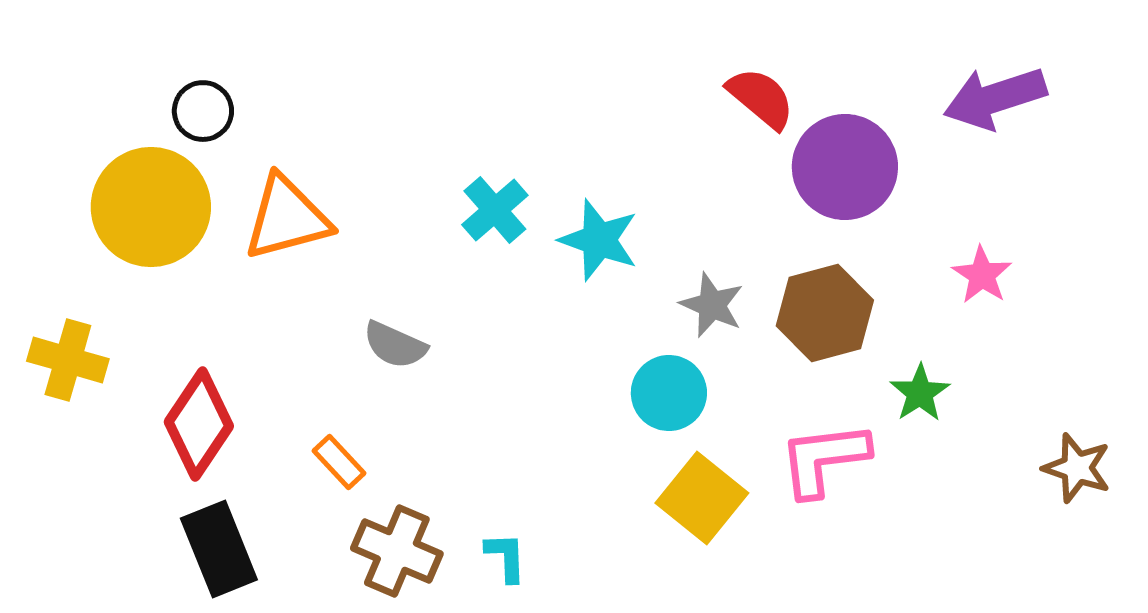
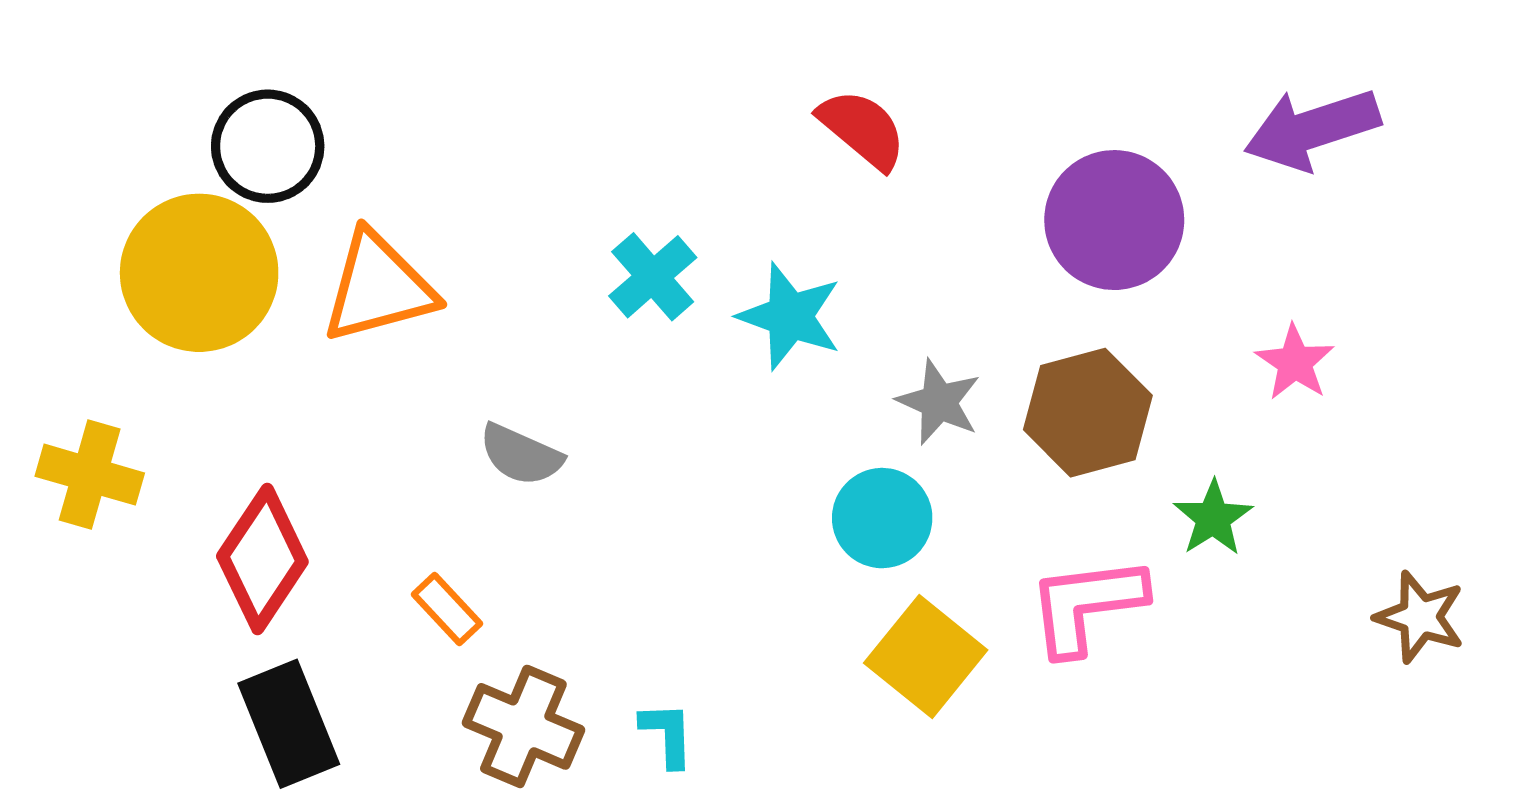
red semicircle: (761, 98) -> (862, 129), moved
black circle: (203, 111) -> (268, 146), size x1.4

